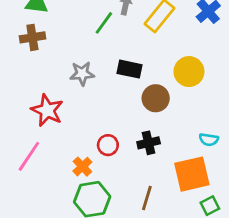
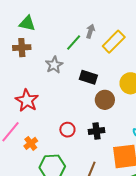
gray star: (82, 74) -> (54, 65), moved, turned -30
orange cross: (82, 167) -> (31, 143), moved

